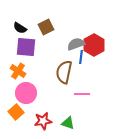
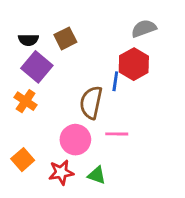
black semicircle: (20, 28) -> (28, 40), turned -32
gray semicircle: (76, 44) -> (144, 28), moved
purple square: (26, 47) -> (37, 67), turned 35
pink circle: (26, 93) -> (75, 140), moved

